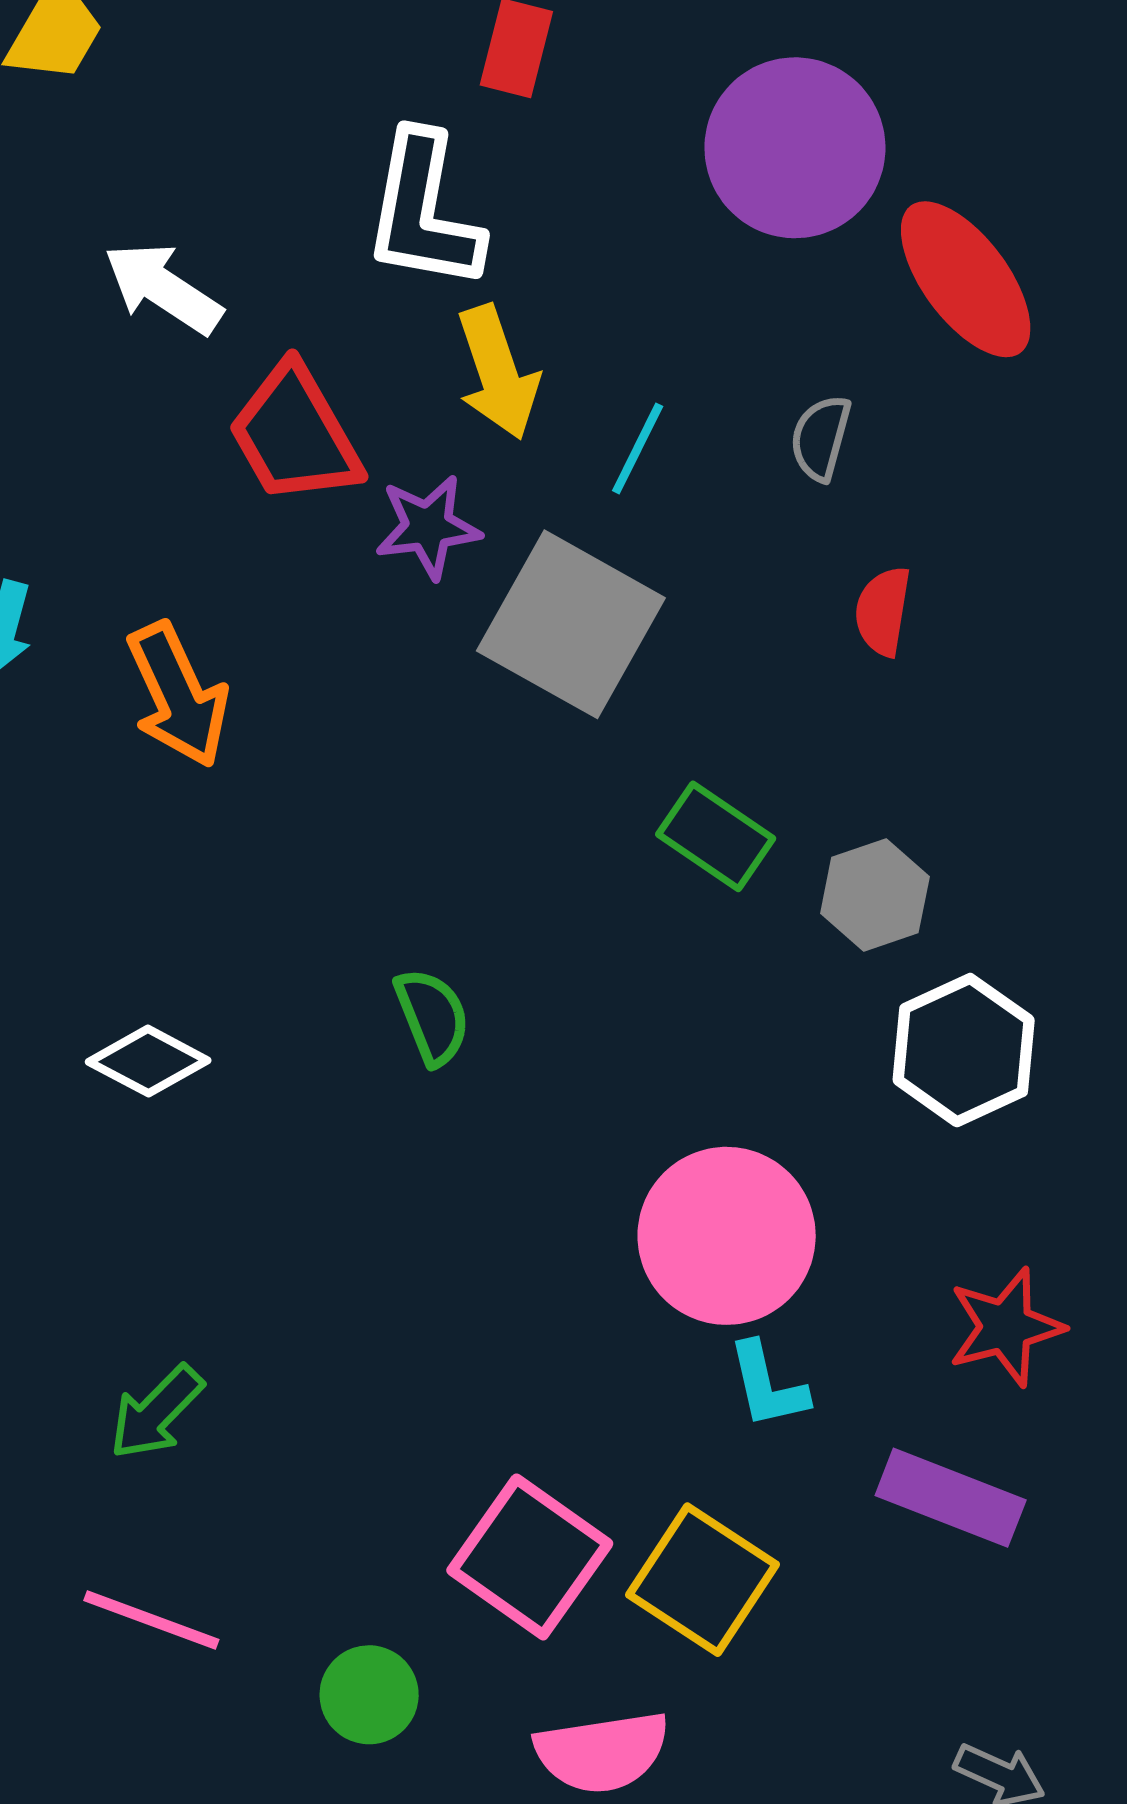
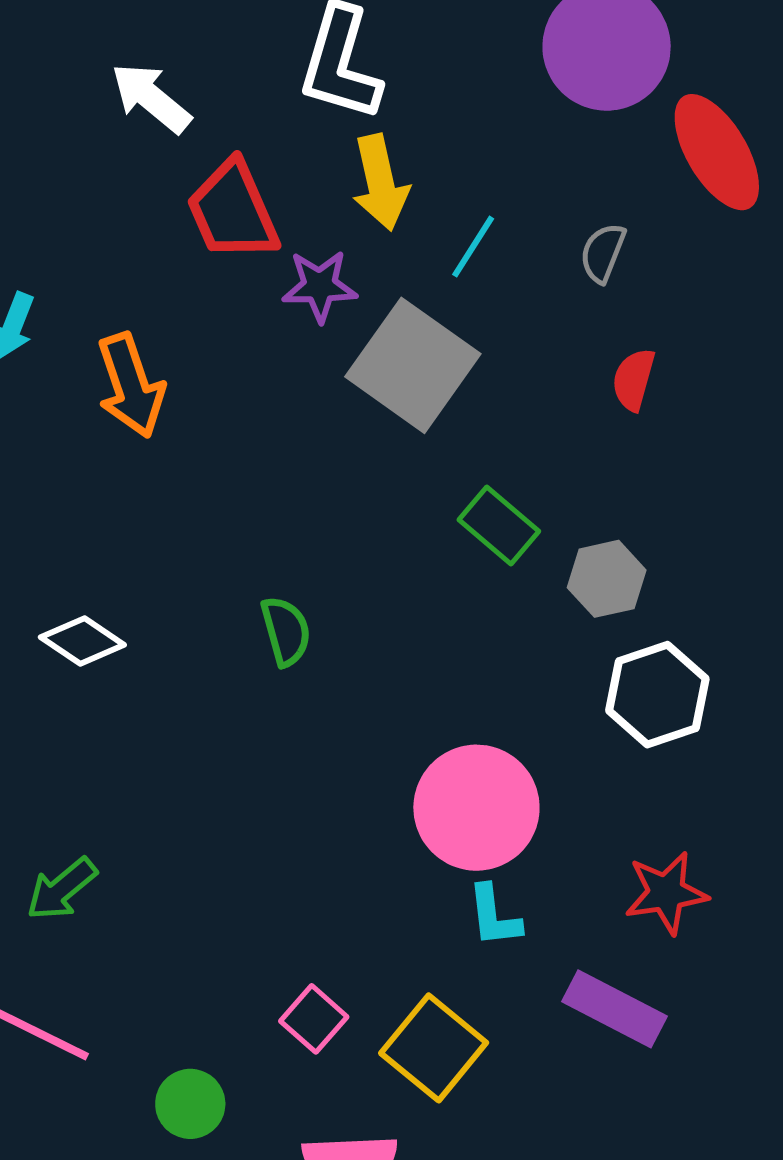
pink square: (530, 1557) -> (314, 1019), size x0.6

